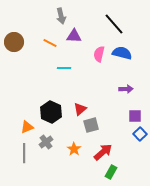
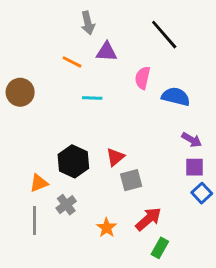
brown circle: (14, 42) -> (20, 92), moved
blue semicircle: (122, 53) -> (176, 97), moved
purple arrow: (126, 89) -> (192, 140), moved, turned 32
orange star: (74, 149) -> (107, 228), moved

